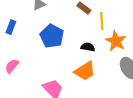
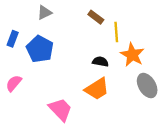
blue pentagon: (52, 36) -> (40, 49), moved

